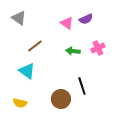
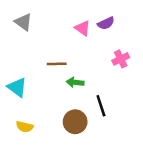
brown line: (35, 46) -> (57, 64), moved, turned 35
green arrow: (73, 51) -> (75, 82), moved
cyan triangle: (27, 71) -> (17, 87), moved

